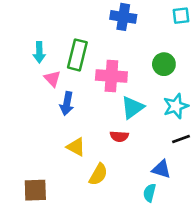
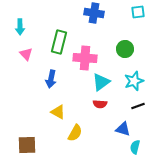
cyan arrow: (39, 52) -> (20, 27), moved
pink triangle: (52, 79) -> (26, 54), moved
red semicircle: (119, 136) -> (100, 104), moved
cyan semicircle: (149, 193) -> (135, 147), moved

